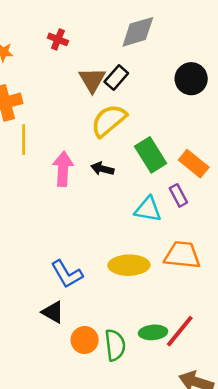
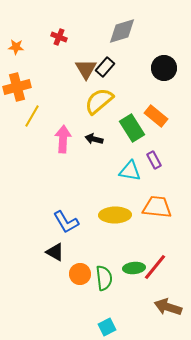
yellow line: (24, 140) -> (32, 116), turned 30
orange rectangle: (194, 164) -> (156, 116), moved

